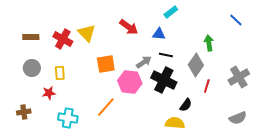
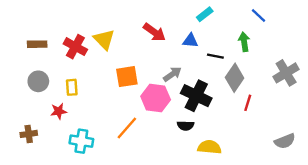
blue line: (236, 20) -> (259, 15), moved
green arrow: (209, 43) -> (244, 42), moved
black line: (166, 55) -> (215, 56), moved
gray cross: (239, 77) -> (286, 73), moved
black semicircle: (186, 105) -> (185, 126), moved, turned 56

